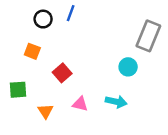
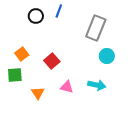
gray rectangle: (148, 36) -> (96, 28), moved
orange square: (32, 51) -> (22, 54), moved, turned 32

